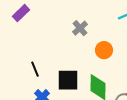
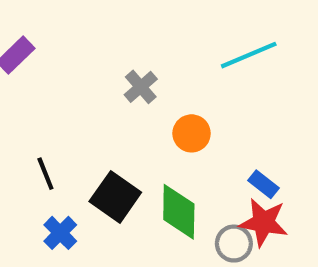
black square: (68, 80) -> (115, 197), turned 35

